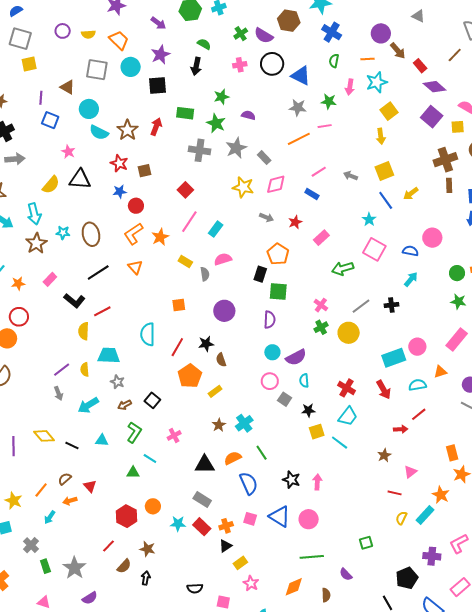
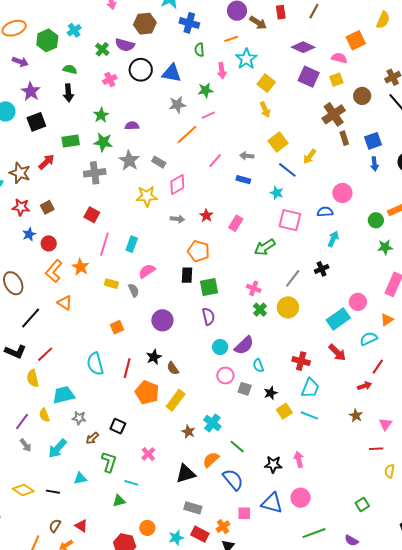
red rectangle: (420, 66) -> (281, 12), moved, turned 48
red arrow: (156, 127) -> (46, 162), turned 42
blue rectangle: (312, 194) -> (243, 180), moved
yellow rectangle: (215, 391) -> (176, 400), size x1.5

